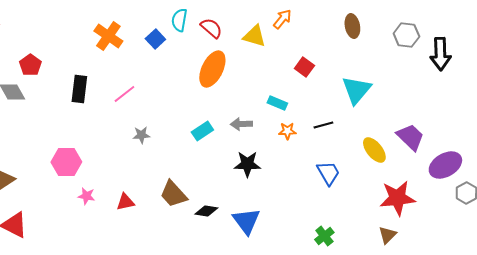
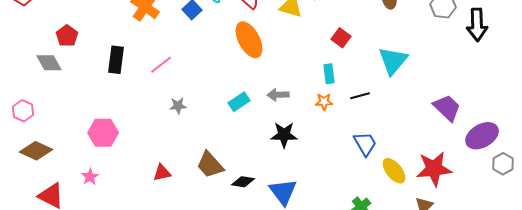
orange ellipse: (212, 69) -> (249, 40), turned -54
cyan rectangle: (277, 103) -> (329, 74), moved, turned 60
yellow ellipse: (374, 150) -> (394, 171), moved
pink star: (86, 196) -> (90, 177), moved, turned 30

